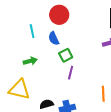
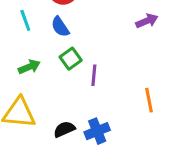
green square: (66, 55) -> (71, 59), moved

